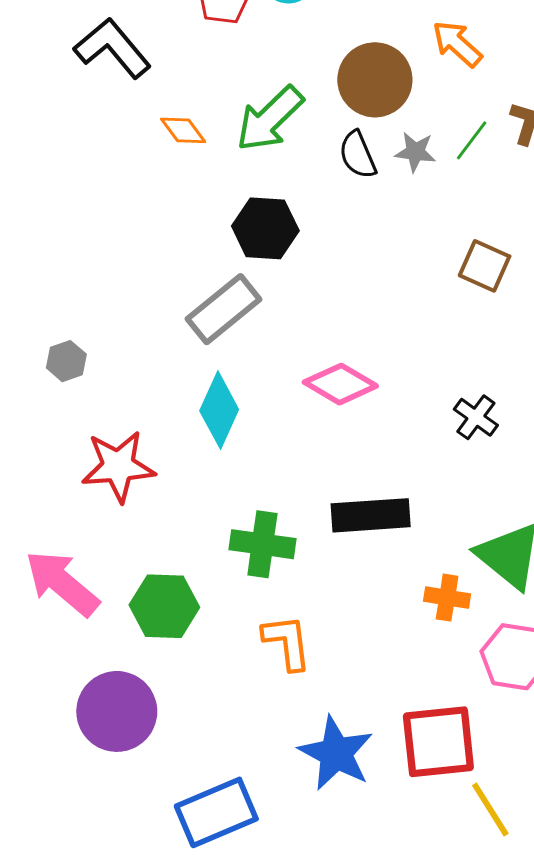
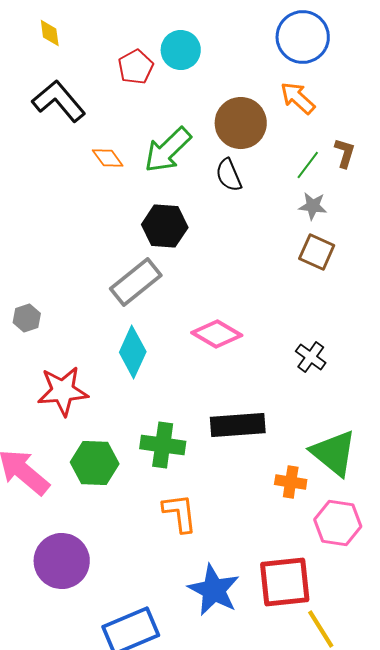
gray star: (415, 152) -> (313, 206), moved
green hexagon: (164, 606) -> (95, 463), moved

